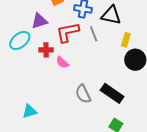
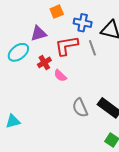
red cross: (46, 50) -> (44, 62), turned -32
cyan triangle: (30, 111) -> (13, 121), moved

